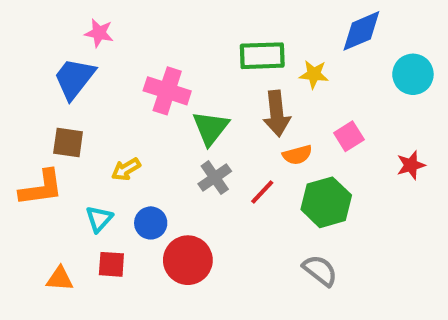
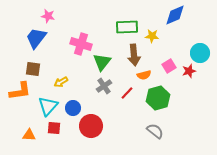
cyan circle: (413, 74) -> (200, 53), moved
red star: (411, 165) -> (189, 71), moved
cyan triangle: (99, 219) -> (48, 106), size x1.5

